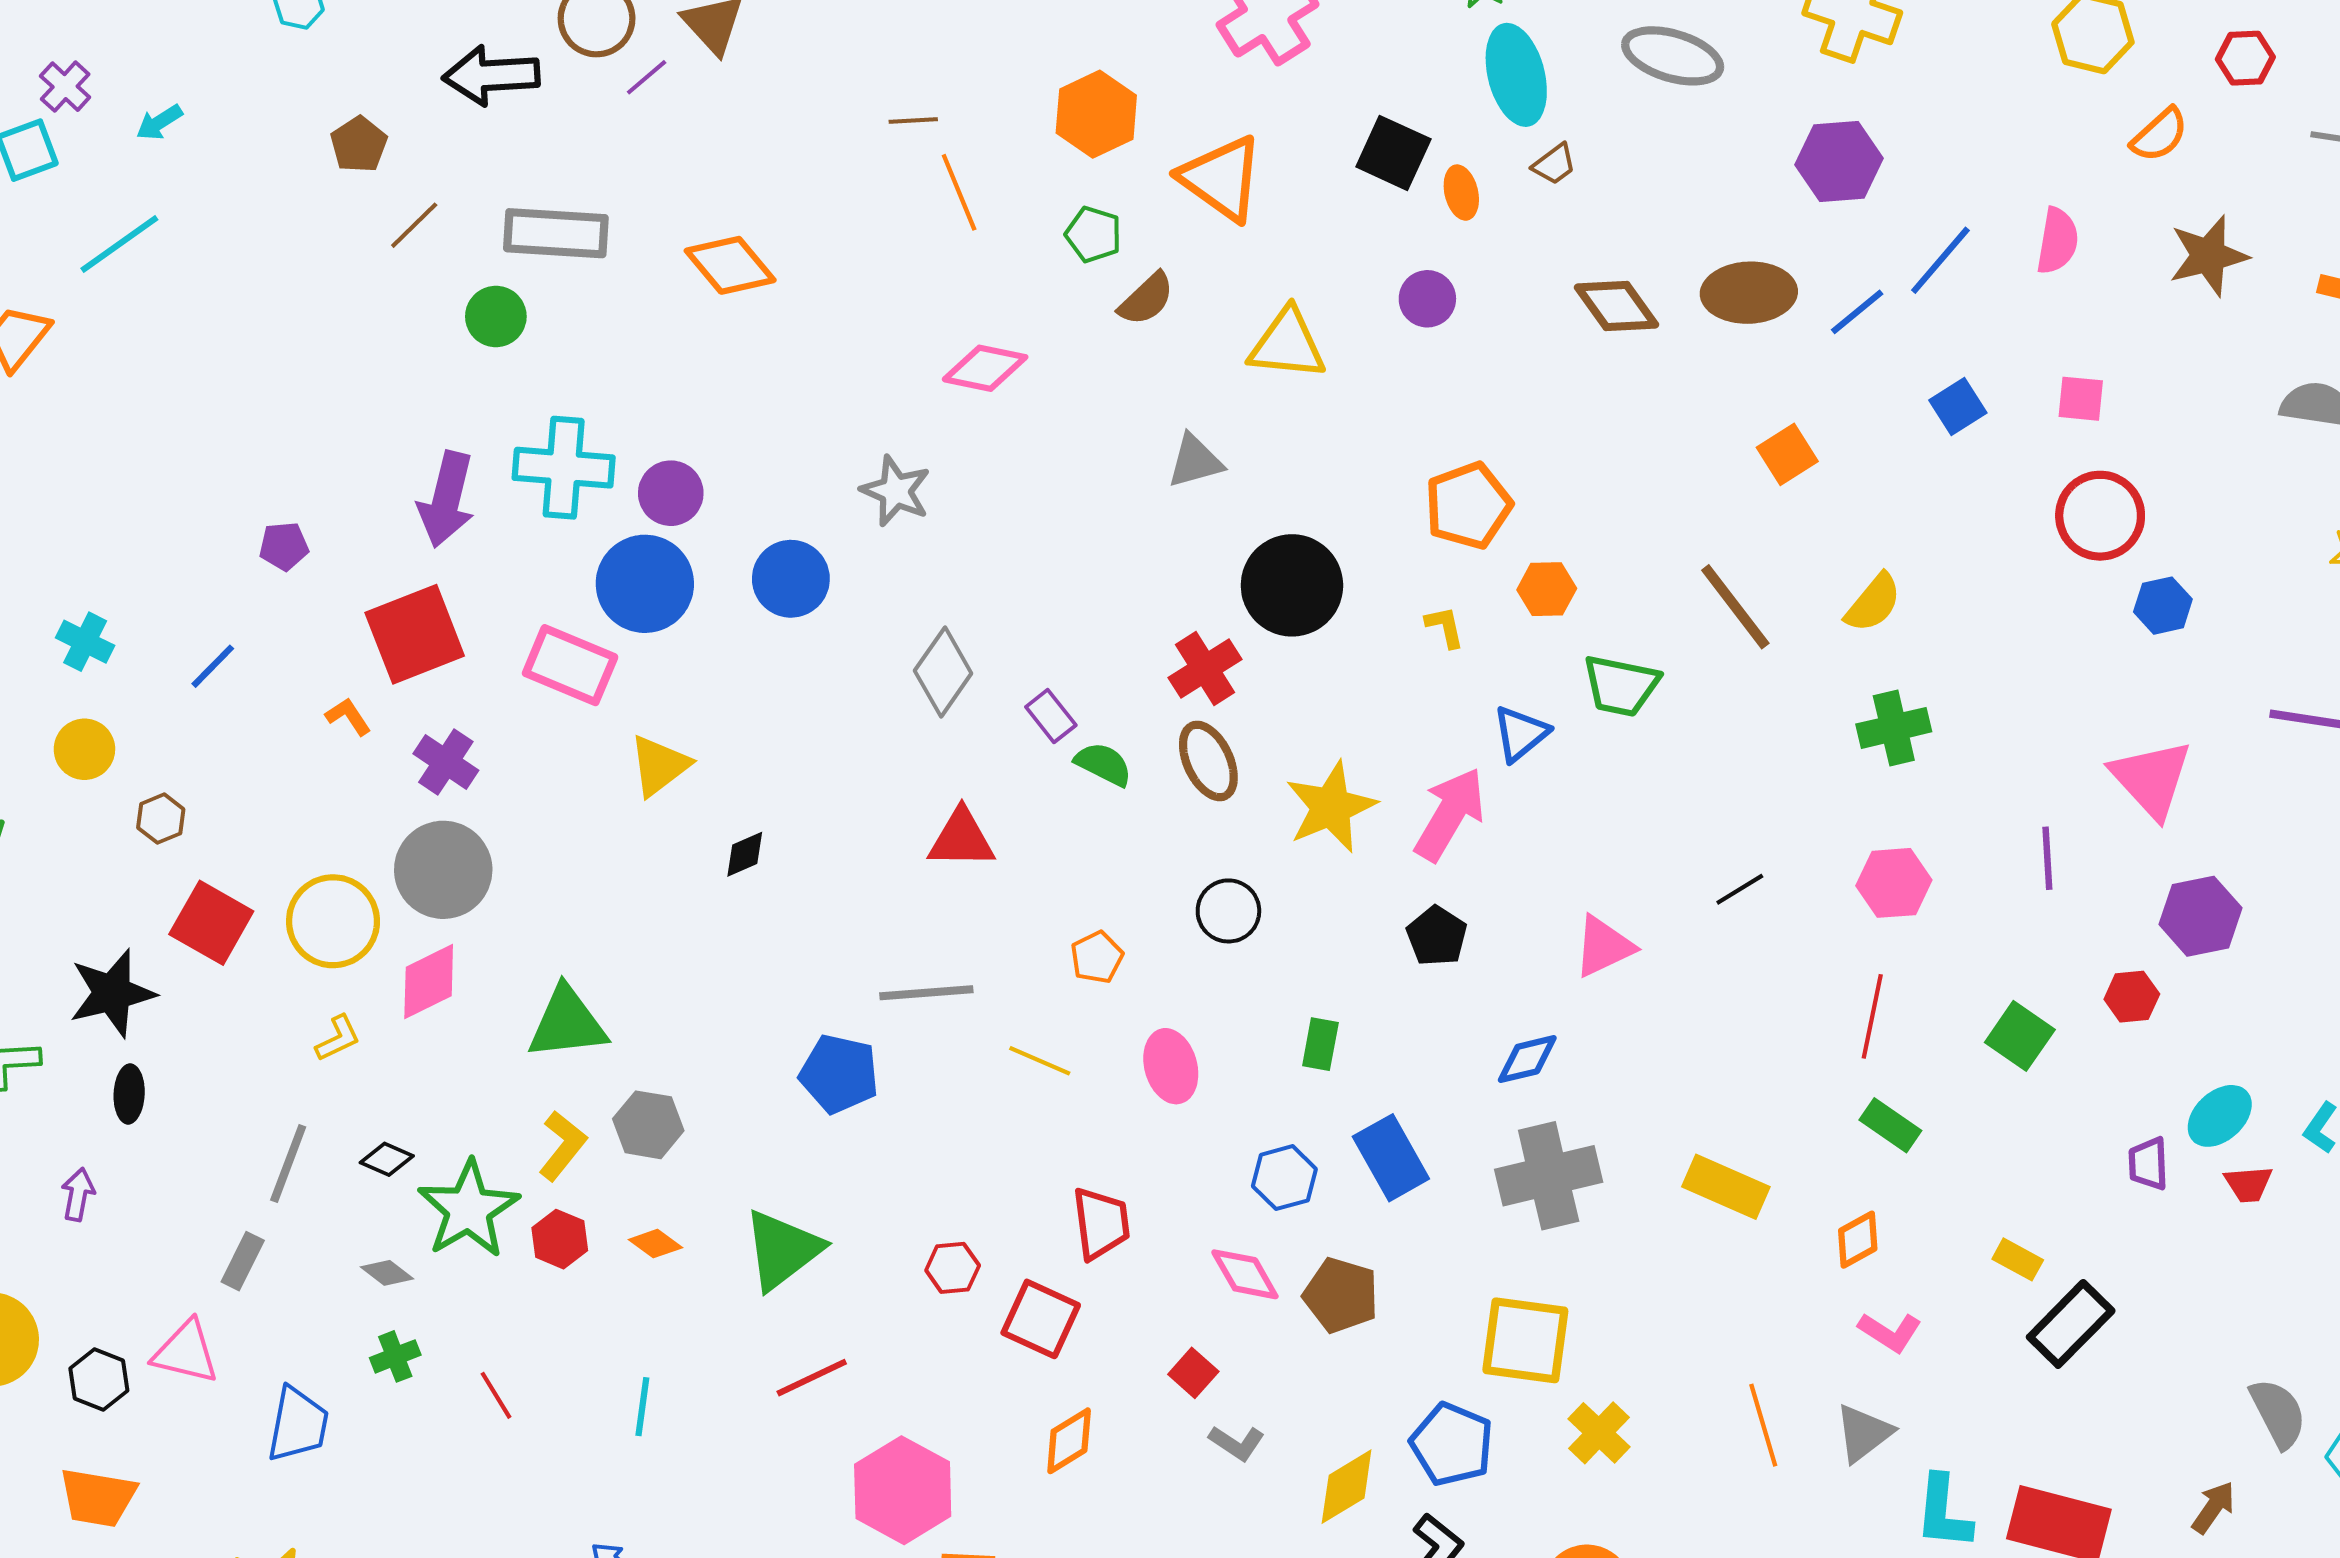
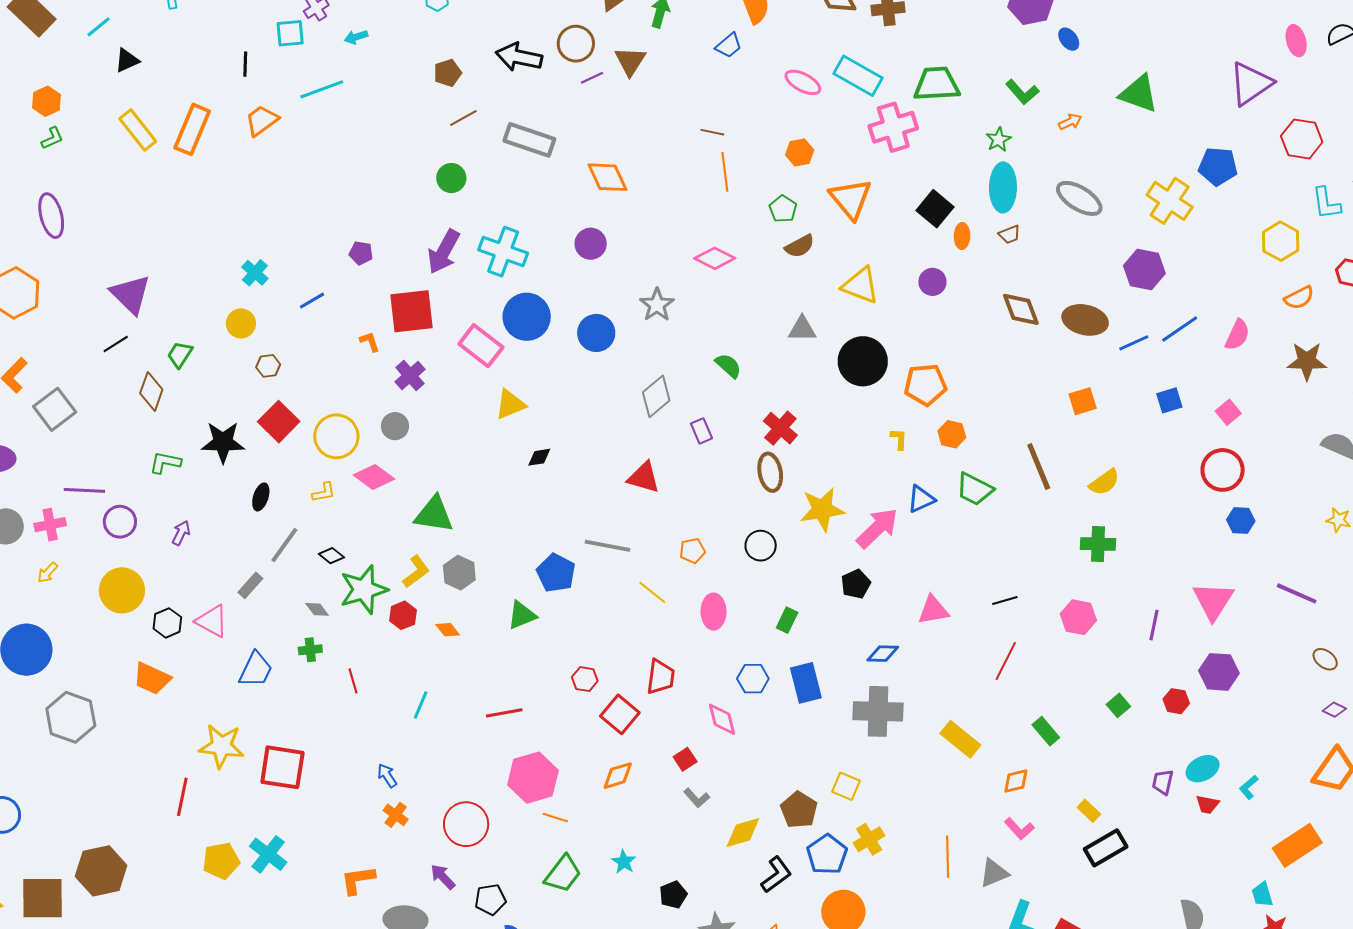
orange hexagon: (1096, 114) -> (800, 152), size x0.7
green circle: (496, 316) -> (451, 178), moved
pink square: (2081, 399) -> (1228, 412), turned 30
purple circle: (671, 493) -> (591, 244), moved
black circle: (1292, 585) -> (863, 361), moved
red cross: (1205, 668) -> (780, 428), turned -32
green semicircle: (1103, 764) -> (728, 366), moved
gray circle: (443, 870) -> (395, 426), size x0.6
pink diamond: (429, 982) -> (374, 477), turned 48
red line: (1872, 1016) -> (1006, 661), moved
green square: (2020, 1036) -> (1118, 705), size x0.7
black ellipse: (129, 1094) -> (261, 497), moved
green triangle: (782, 1250) -> (522, 615), moved, size x0.7
brown pentagon: (1341, 1295) -> (799, 810), moved
yellow square: (1525, 1340) -> (846, 786), size x0.6
blue pentagon: (1452, 1444) -> (827, 854), moved

